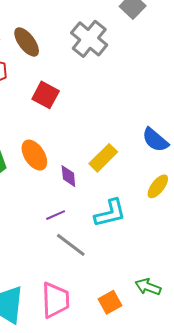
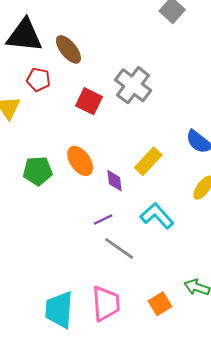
gray cross: (89, 39) -> (133, 85), moved
cyan L-shape: (110, 213) -> (157, 216), turned -116

